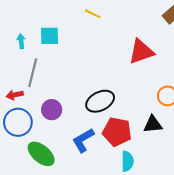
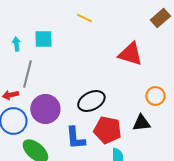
red triangle: (141, 52) -> (130, 54), turned 36
purple circle: (52, 110) -> (45, 109), size x1.5
blue L-shape: (83, 140) -> (75, 138), turned -65

